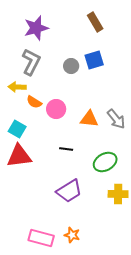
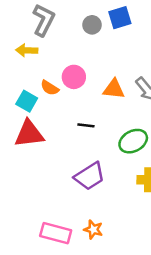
orange semicircle: (34, 102) -> (50, 88), moved

